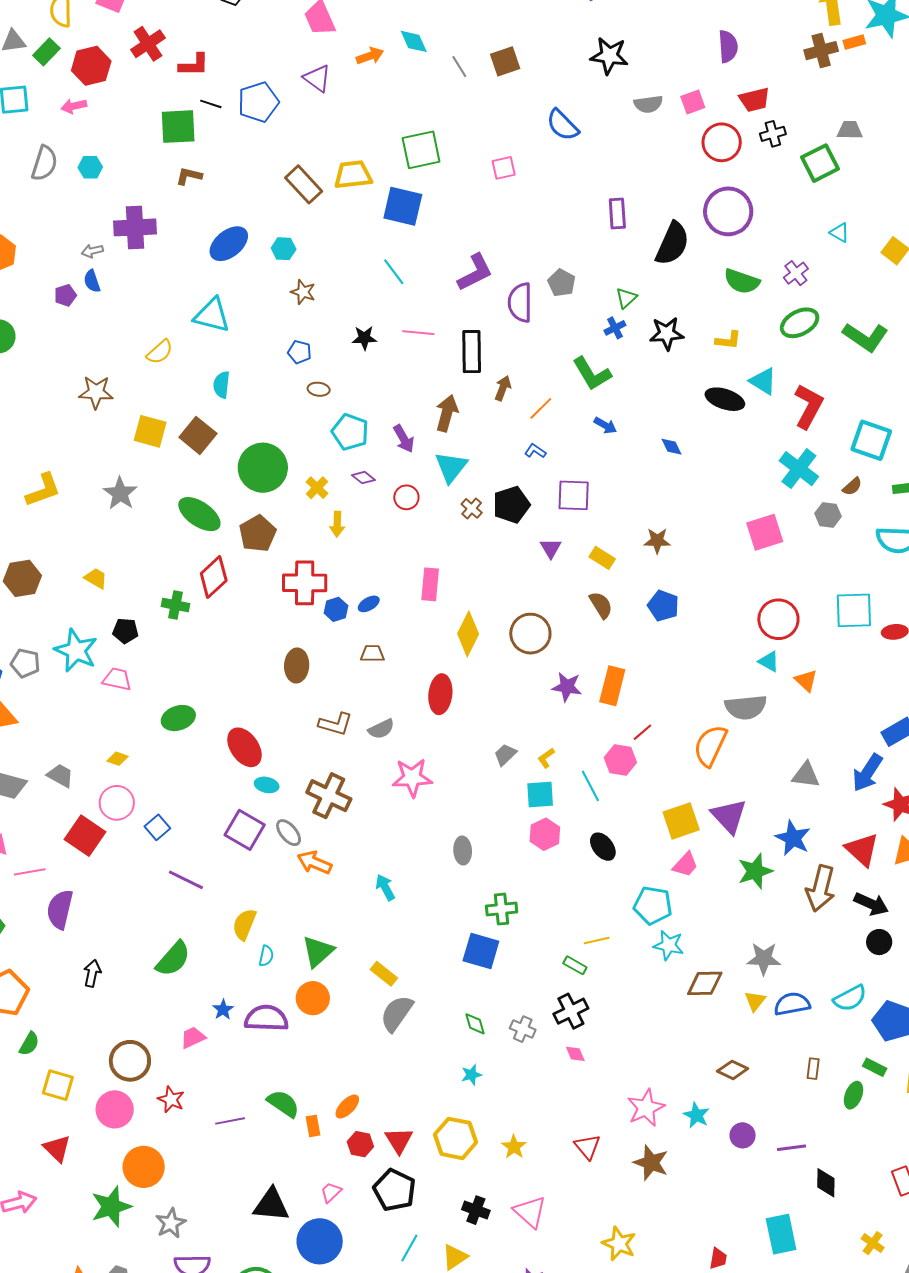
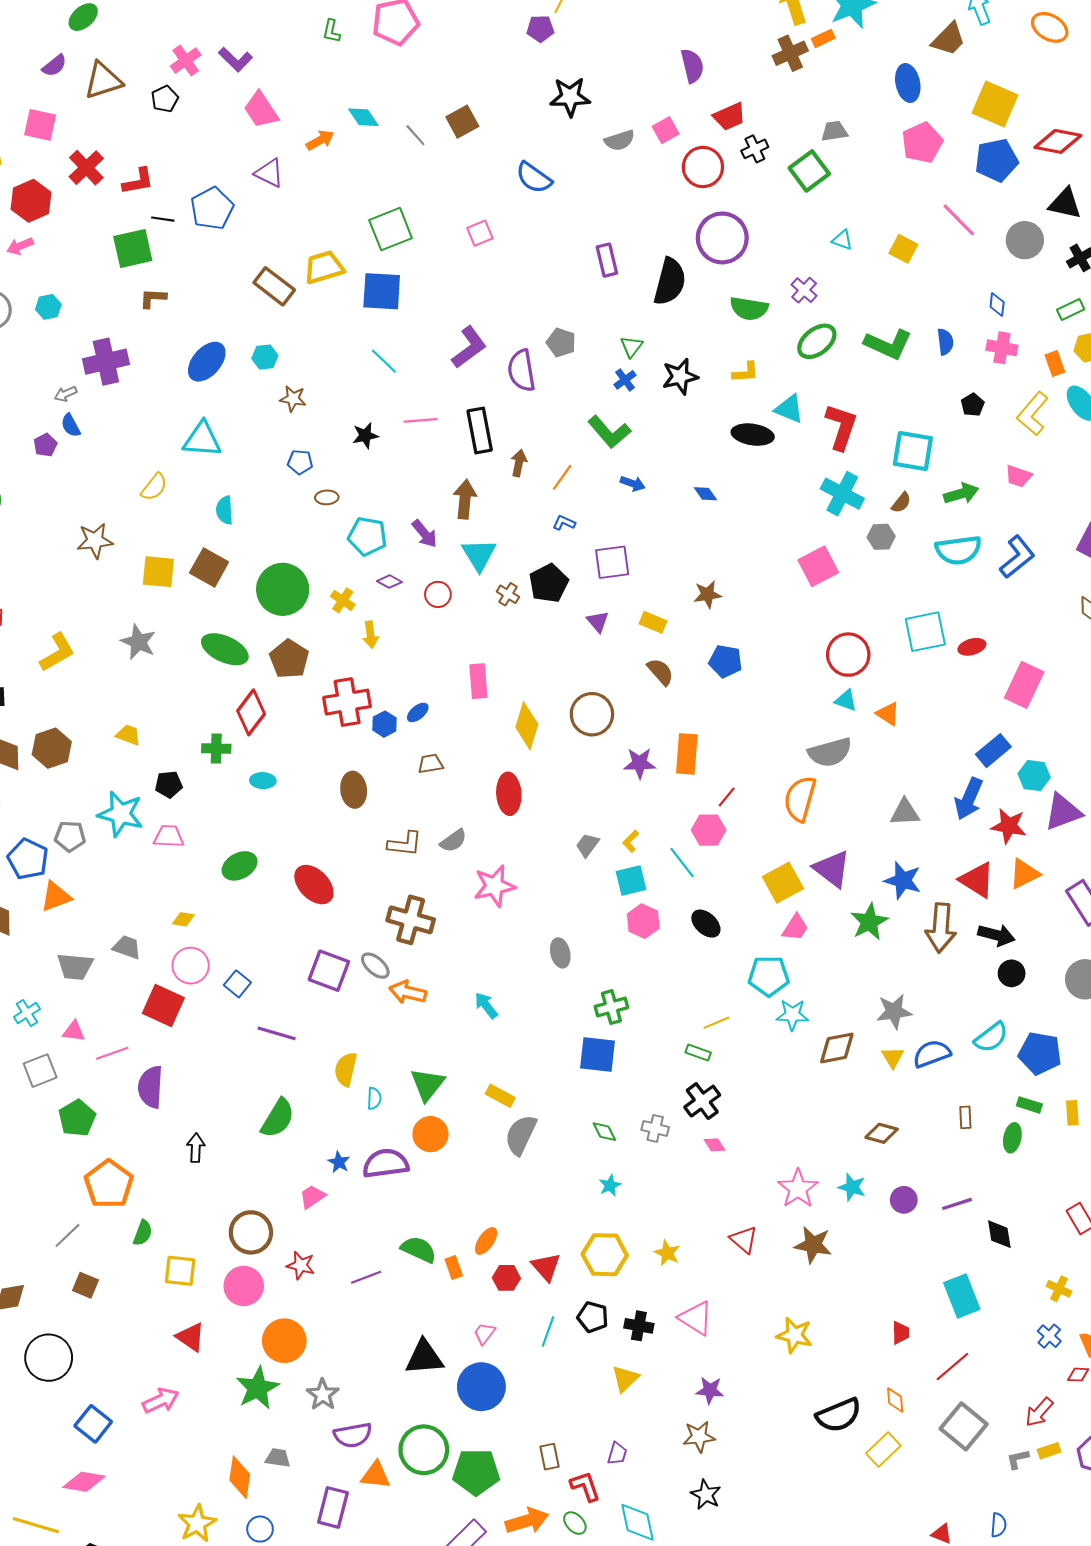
cyan ellipse: (267, 785) -> (263, 781), moved
black pentagon: (395, 1190) -> (593, 1317), moved, size x0.7
cyan line: (409, 1248) -> (548, 1332), moved

